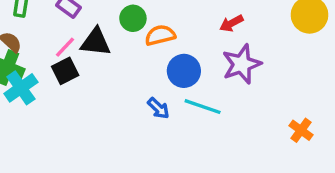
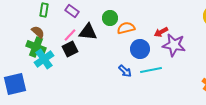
red arrow: (231, 23) -> (161, 32), moved
purple star: (242, 64) -> (174, 45), turned 30
cyan line: (203, 107) -> (151, 70), turned -30

